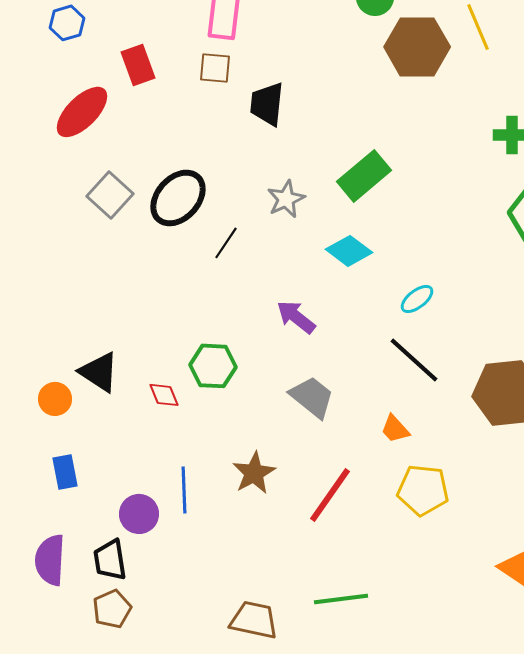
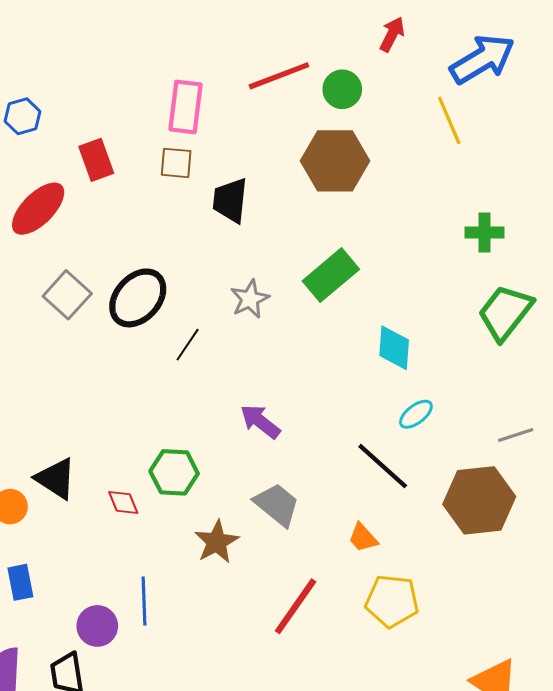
brown hexagon: (417, 47) -> (335, 161), moved
cyan diamond: (349, 251) -> (394, 348), moved, turned 57
cyan ellipse: (417, 299) -> (416, 414), moved
brown star: (254, 473) -> (217, 542), moved

